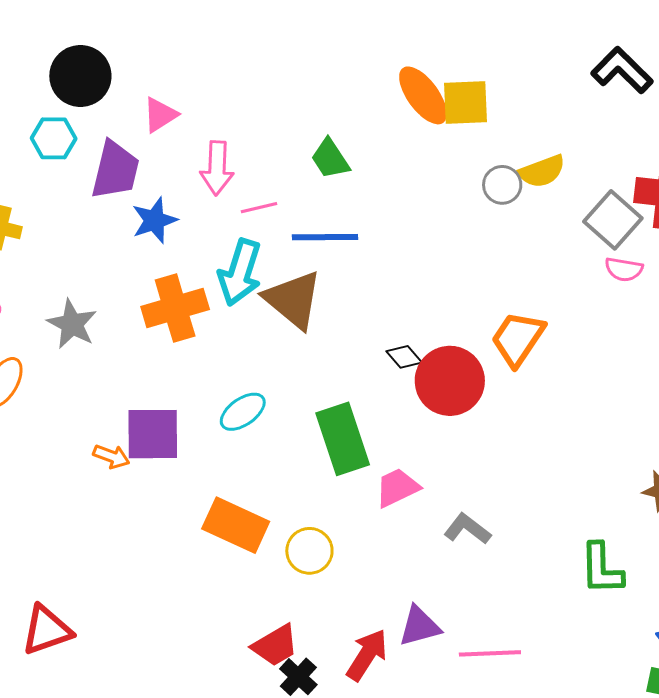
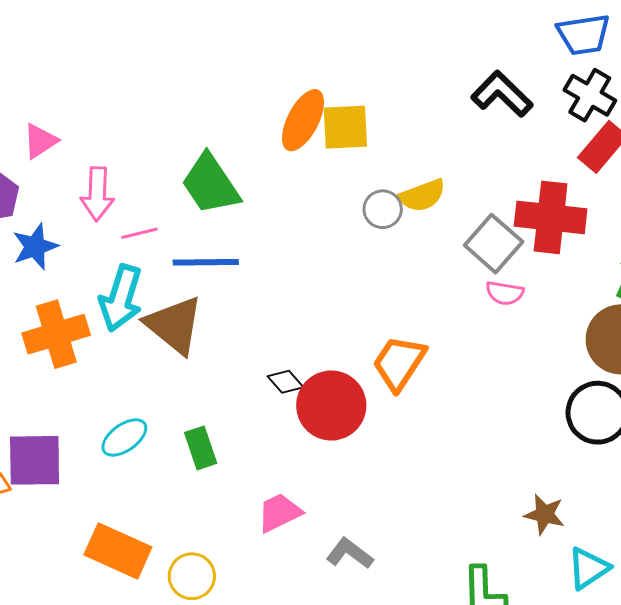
orange ellipse: (423, 95) -> (303, 120), turned 64
green trapezoid: (330, 159) -> (210, 184), size x1.5
green rectangle: (343, 439) -> (201, 448), moved, size x0.6

